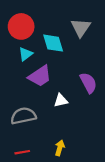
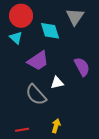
cyan triangle: (26, 54) -> (16, 38), moved, turned -40
gray semicircle: (23, 116) -> (36, 95), moved, turned -120

